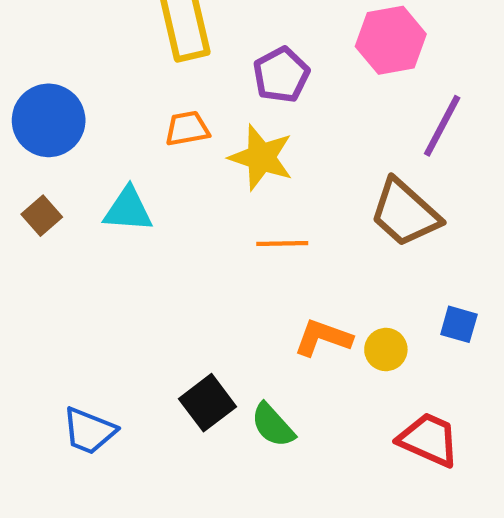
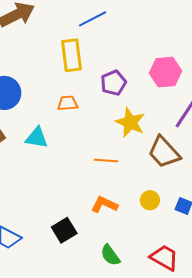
yellow star: (261, 157) -> (130, 122), moved
orange L-shape: (323, 338) -> (104, 205), moved
yellow circle: (386, 350) -> (150, 200), moved
green semicircle: (273, 425) -> (110, 255), moved

